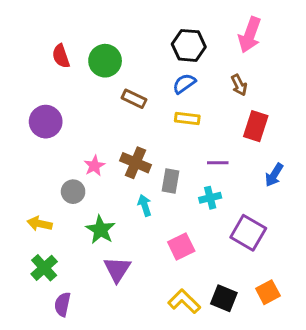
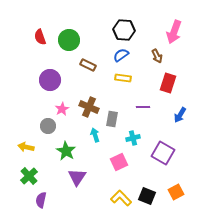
pink arrow: (250, 35) -> (174, 32), moved
purple circle: (46, 122) -> (50, 80), moved
cyan cross: (210, 198) -> (133, 138), moved

